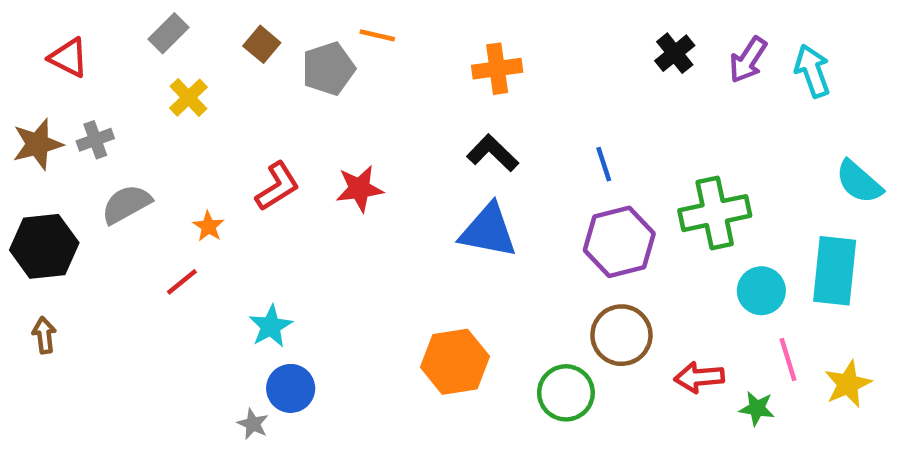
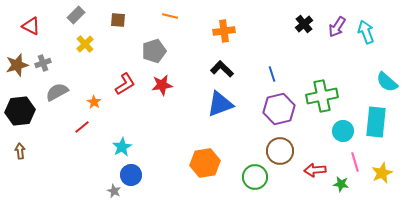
brown square: (262, 44) -> (118, 20), turned -35
gray pentagon: (328, 69) -> (154, 51), moved
blue triangle: (488, 231) -> (220, 104), turned -32

